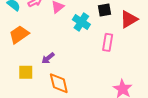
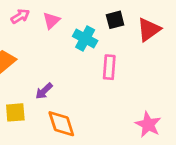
pink rectangle: (108, 42) -> (109, 67), moved

